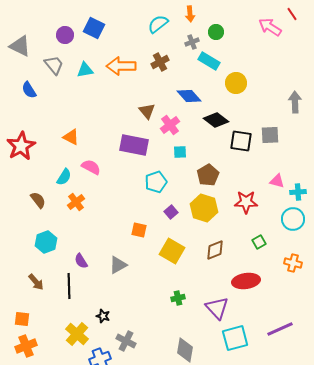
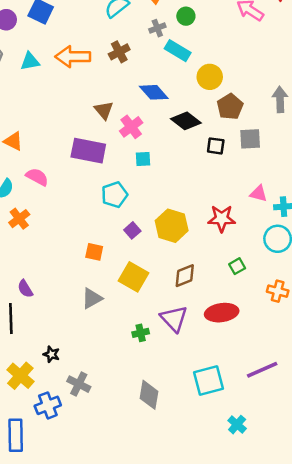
black square: (241, 141) -> (216, 146), size x0.7
brown pentagon: (208, 175) -> (230, 107), moved
gray triangle: (118, 265) -> (92, 298), moved
purple triangle: (217, 308) -> (174, 319), moved

